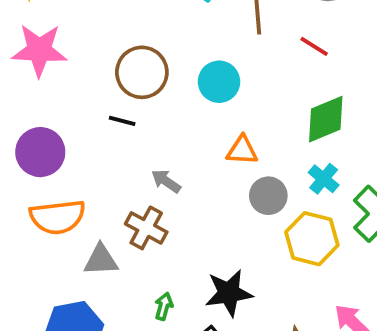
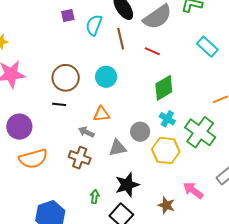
orange triangle: (242, 150) -> (101, 114), moved
gray triangle: (101, 260) -> (118, 148), moved

